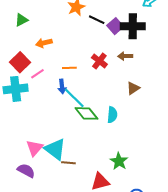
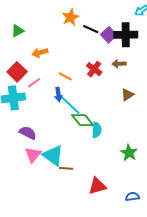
orange line: (69, 68) -> (65, 76), turned 32
cyan semicircle: (112, 115) -> (97, 130), moved
green star: (119, 161) -> (129, 153), moved
purple semicircle: (26, 171) -> (28, 133), moved

